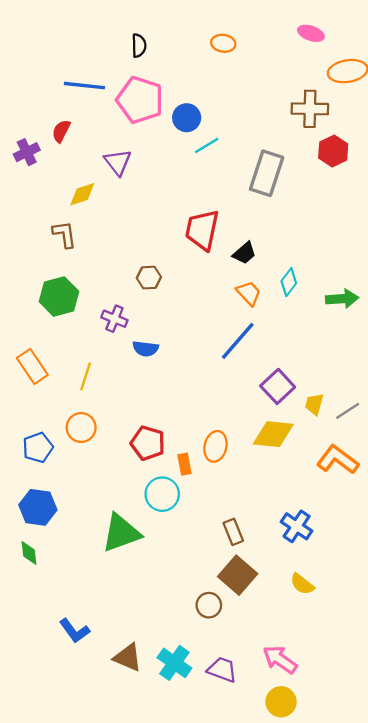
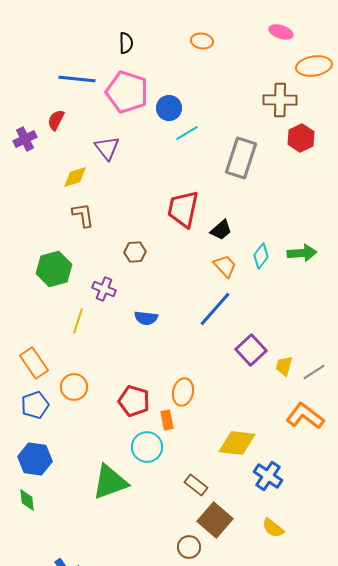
brown L-shape: (64, 234) -> (83, 215), moved
green arrow: (342, 299) -> (302, 253), moved
blue semicircle: (146, 349) -> (146, 318), moved
orange rectangle: (32, 366) -> (34, 363), moved
yellow line: (86, 376) -> (78, 321), moved
yellow diamond: (273, 434) -> (237, 443), moved
orange ellipse: (215, 446) -> (183, 392), moved
brown rectangle: (233, 532) -> (196, 485), moved, turned -30

